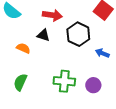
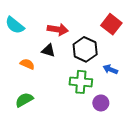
green cross: (64, 81) -> (81, 82), moved
green semicircle: (20, 82) -> (24, 100), turned 36

